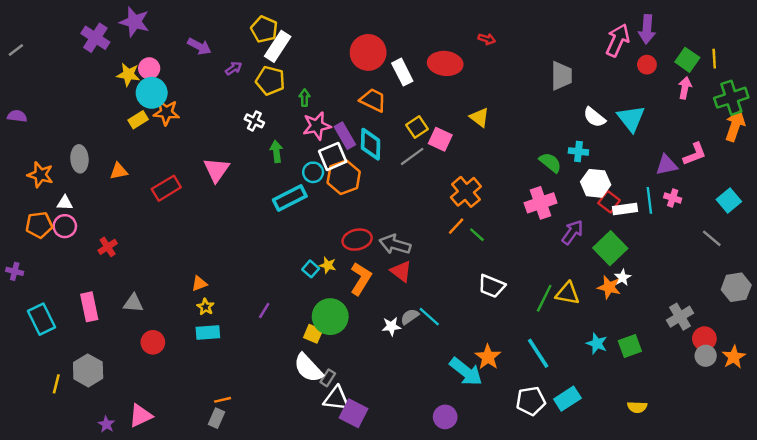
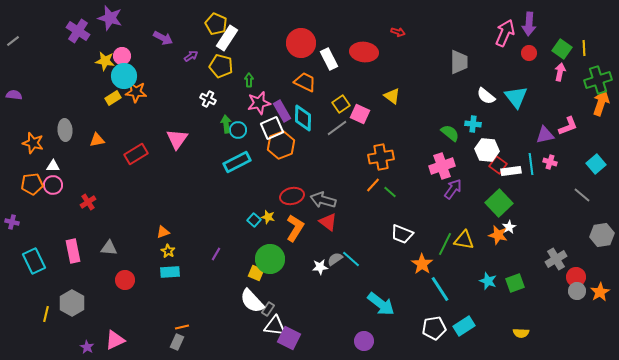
cyan circle: (313, 172) -> (238, 130), moved
orange cross: (466, 192) -> (381, 157), turned 30
purple arrow: (572, 232) -> (453, 189), moved
orange star: (488, 357) -> (422, 264), moved

